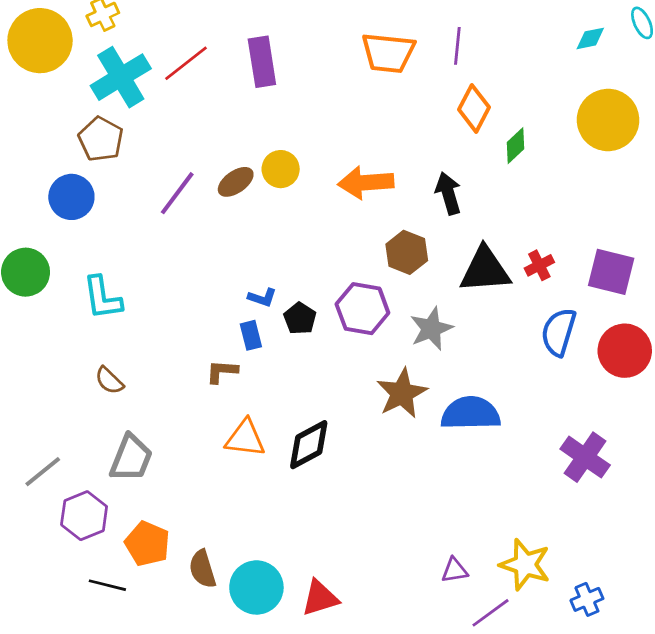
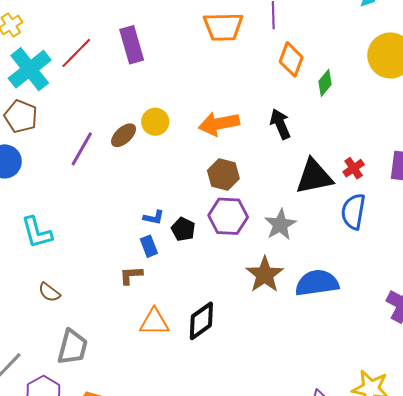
brown hexagon: (407, 252) -> (223, 175), moved
blue semicircle: (559, 332) -> (353, 212), moved

